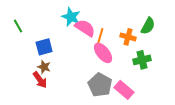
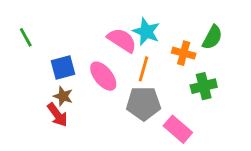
cyan star: (71, 17) -> (146, 32), moved
orange line: (100, 37) -> (143, 69), moved
pink ellipse: (103, 53) -> (103, 76), moved
gray pentagon: (100, 85) -> (143, 103), moved, turned -30

